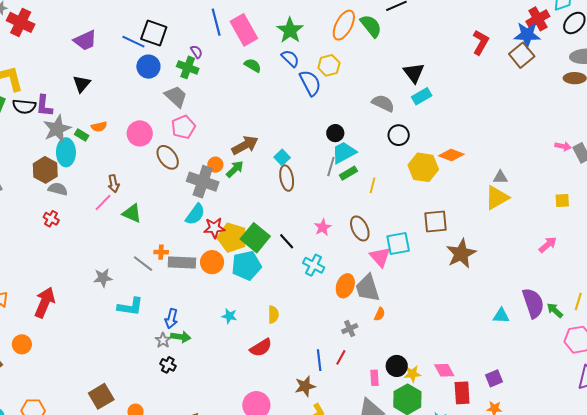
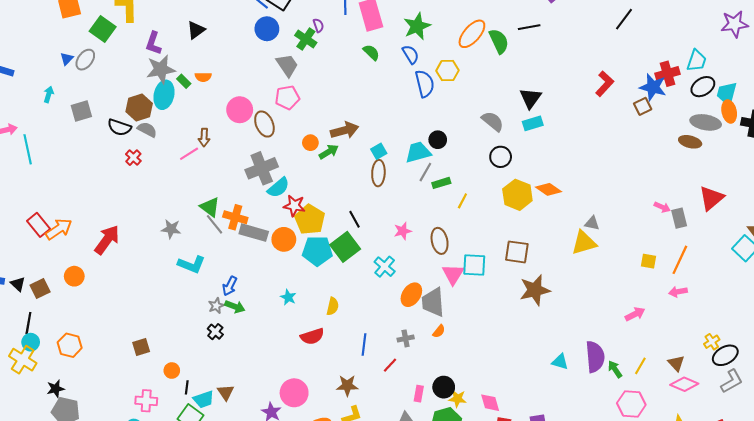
brown square: (522, 55) -> (643, 106), size x0.7
black semicircle: (24, 106) -> (119, 127), moved
pink circle: (140, 133) -> (240, 110), moved
cyan trapezoid: (344, 152) -> (418, 152), moved
gray cross: (203, 182) -> (262, 168), moved, turned 36
green triangle: (132, 213) -> (210, 207), moved
green square: (255, 238) -> (345, 247), moved
black line: (287, 241) -> (355, 219), moved
pink arrow: (548, 245) -> (635, 314), moved
orange cross: (161, 252) -> (235, 217), size x1.6
blue line: (319, 360) -> (364, 344), moved
brown square: (101, 396) -> (141, 347), size x0.7

